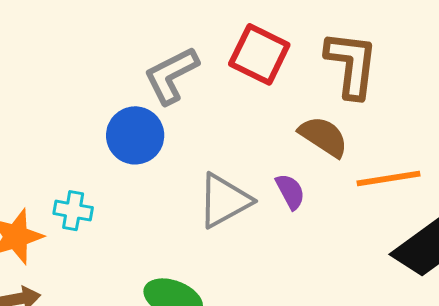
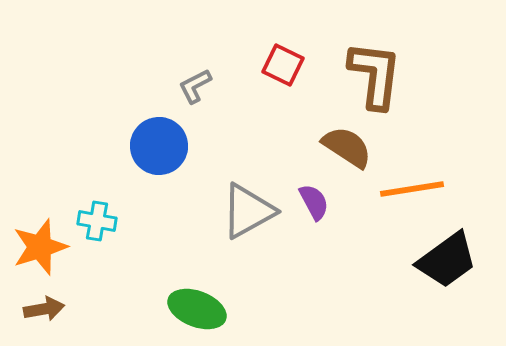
red square: (259, 54) -> (283, 65), size x0.7
gray L-shape: (171, 75) -> (195, 86), size x0.6

